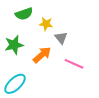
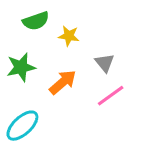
gray triangle: (61, 38) -> (105, 63), moved
pink line: (74, 64) -> (111, 96), turned -60

